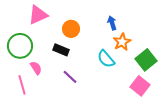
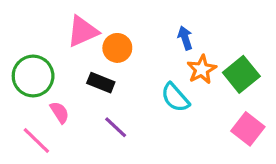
pink triangle: (38, 15) -> (83, 31), moved
green square: (146, 60) -> (241, 74), moved
pink line: (22, 85) -> (36, 140), turned -30
pink square: (140, 86) -> (248, 129), moved

